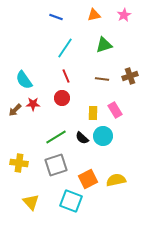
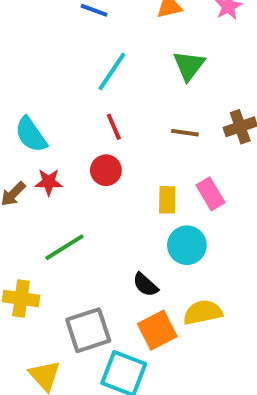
green triangle: (104, 45) -> (189, 66), turned -36
green line: (56, 137) -> (64, 247), moved
black semicircle: (82, 138) -> (145, 285), moved
gray square: (56, 165) -> (88, 330), moved
yellow semicircle: (116, 180) -> (203, 312), moved

